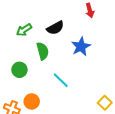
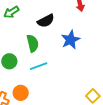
green arrow: (24, 30) -> (11, 12), moved
cyan line: (61, 80) -> (39, 66), moved, turned -66

